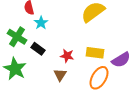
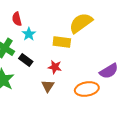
yellow rectangle: (95, 53) -> (62, 42), moved
orange ellipse: (99, 78) -> (87, 89), turned 50

